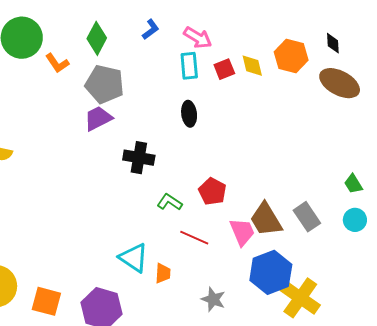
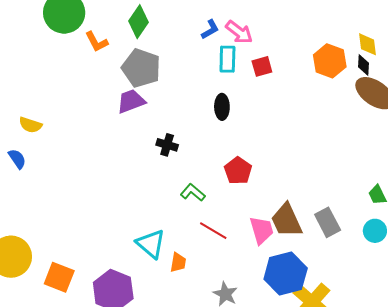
blue L-shape: (151, 29) -> (210, 29), moved
black diamond: (333, 43) -> (364, 65), moved
yellow diamond: (252, 66) -> (367, 44), moved
black cross: (139, 158) -> (167, 145), size x0.7
red pentagon: (212, 191) -> (238, 171), moved

